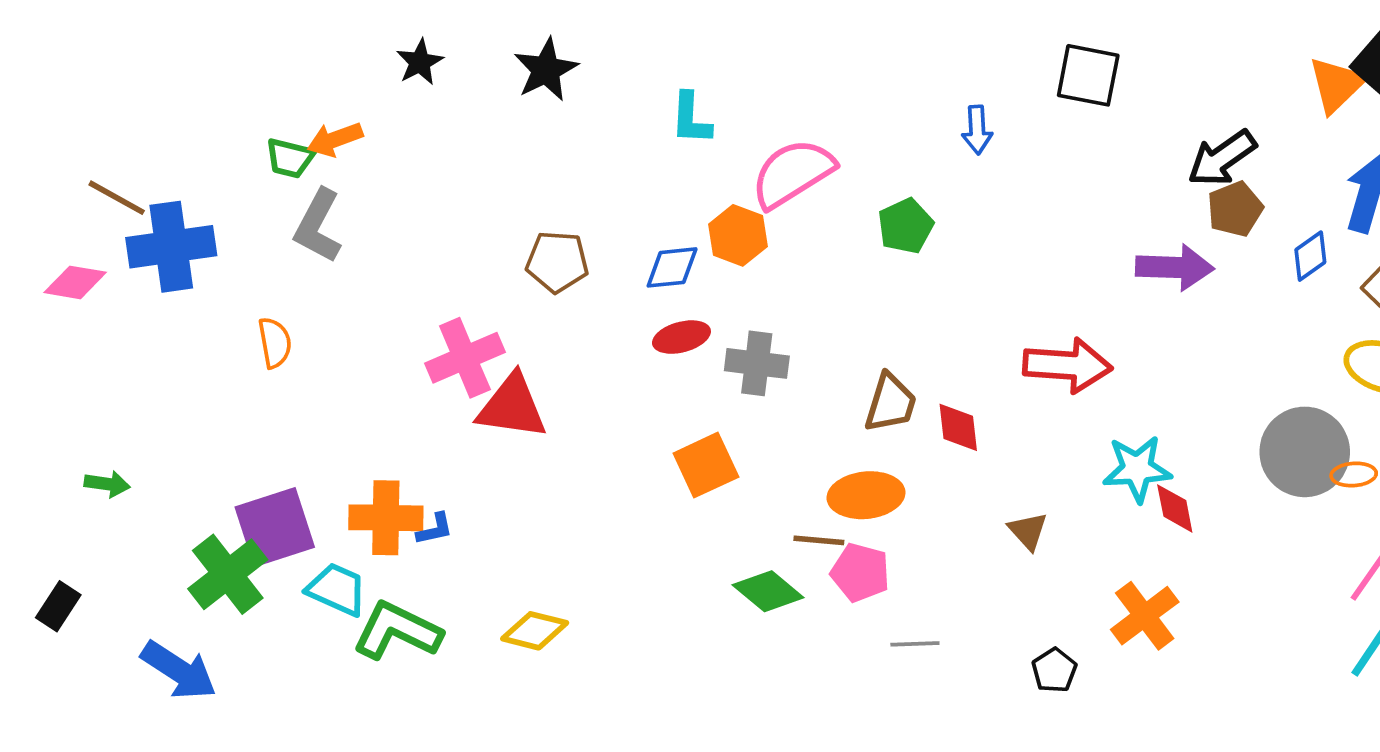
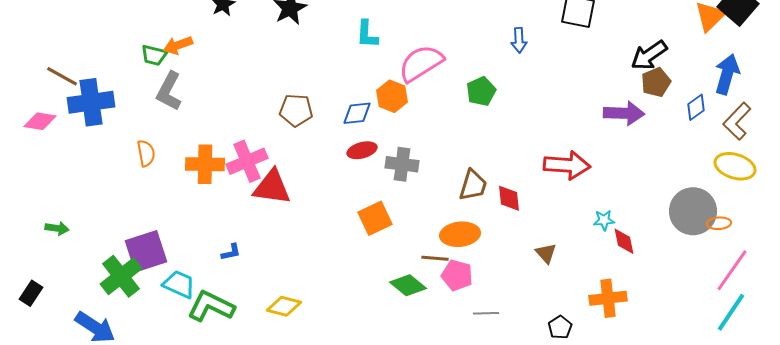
cyan star: (1137, 469) -> (604, 220), size x0.6
orange cross: (386, 518) -> (205, 164), moved
orange cross: (1145, 616) -> (608, 298), turned 30

